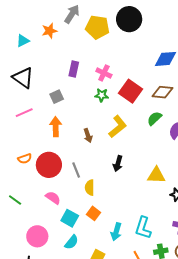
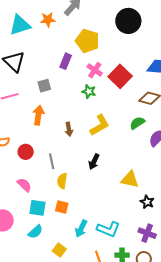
yellow pentagon: (97, 27) -> (87, 41), moved
cyan triangle: (23, 41) -> (20, 25), size x1.6
red square: (131, 91) -> (120, 76), moved
red circle: (49, 165) -> (26, 152), size x0.6
orange square: (94, 213) -> (62, 207), turned -32
cyan square: (70, 218) -> (37, 208), turned -30
cyan L-shape: (143, 228) -> (108, 229), turned -95

